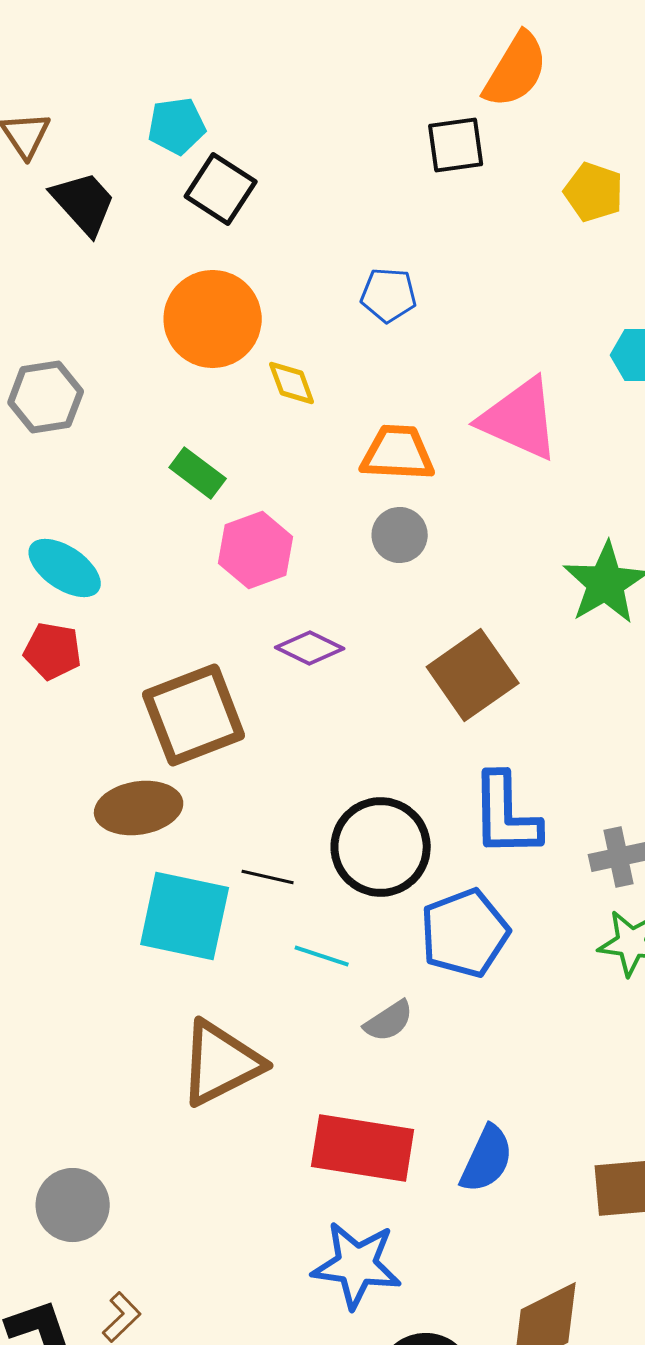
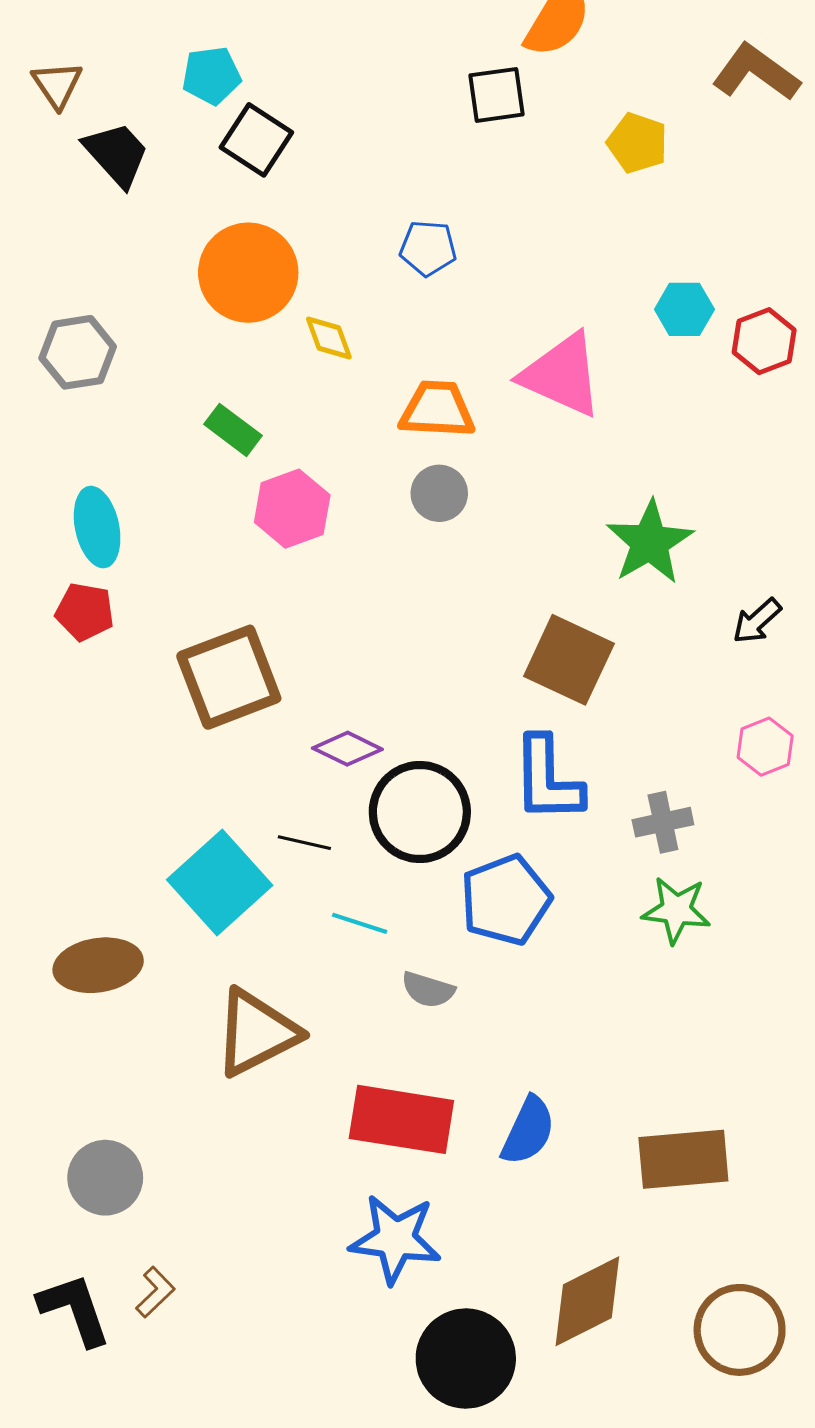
cyan ellipse: (65, 568) -> (97, 527), turned 44
purple diamond: (310, 648) -> (347, 749), moved
brown square: (473, 675) -> (569, 660), moved, turned -30
brown ellipse: (139, 808) -> (98, 965), moved
cyan square: (185, 916) -> (220, 882), turned 36
gray semicircle: (389, 1021) -> (428, 990), turned 50

